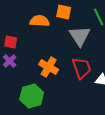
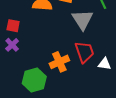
orange cross: (49, 67) -> (59, 62), moved, turned 36

